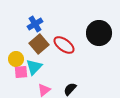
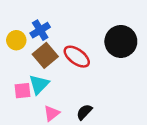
yellow circle: (16, 59) -> (16, 40), moved

